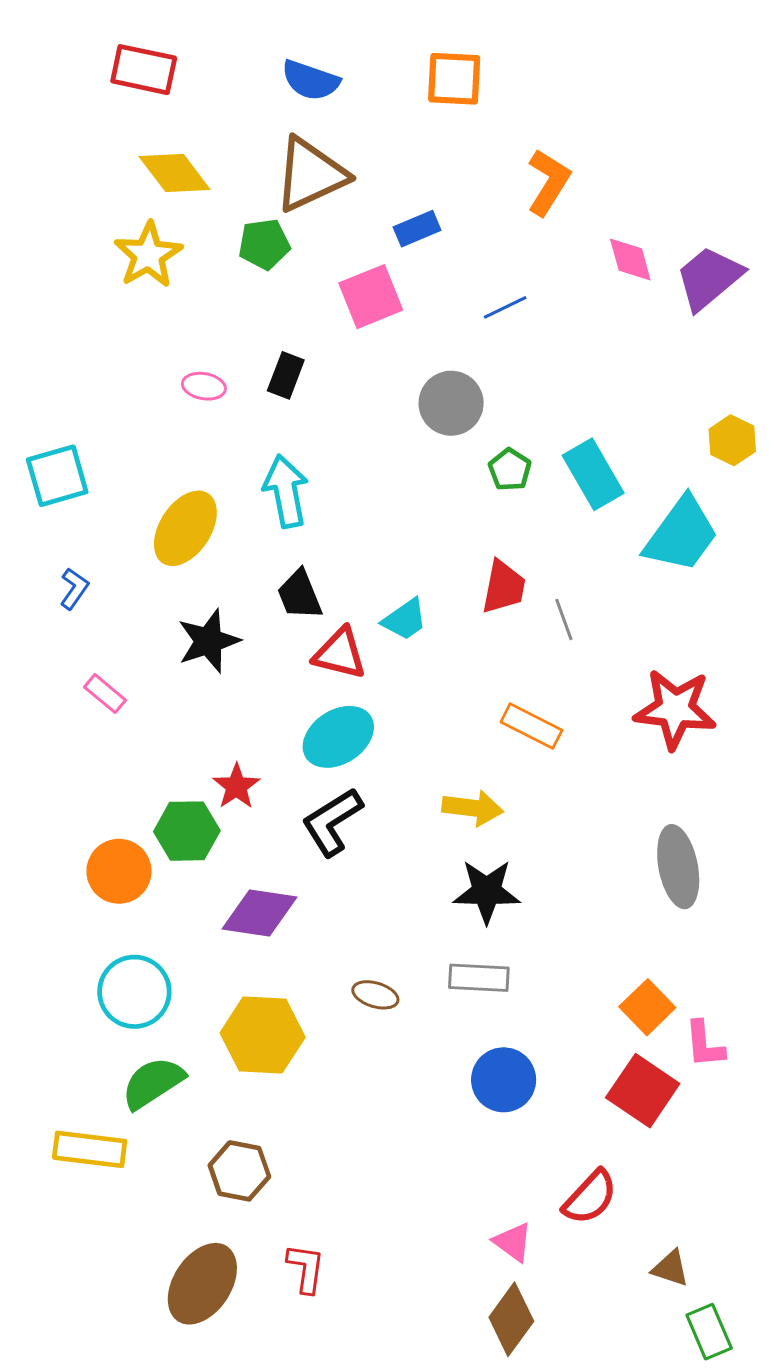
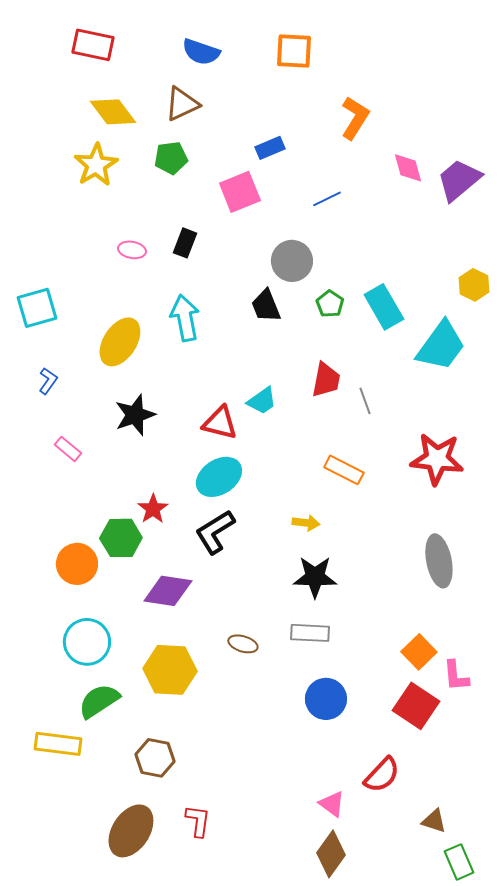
brown triangle: (311, 175) -> (182, 104), moved, size x0.7
black trapezoid: (300, 595) -> (266, 306), moved
yellow arrow: (473, 808) -> (306, 523), size x0.7

